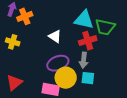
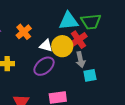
orange cross: (25, 16) -> (24, 32), moved
purple ellipse: (58, 63) -> (44, 66), moved
yellow circle: (66, 78) -> (62, 46), moved

